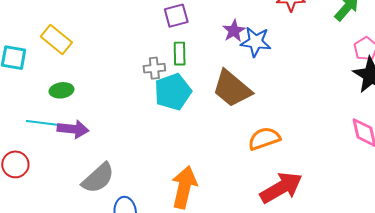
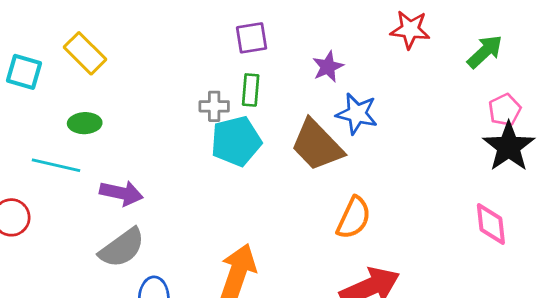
blue star: (256, 42) -> (357, 114), moved
purple arrow: (73, 129) -> (121, 193), moved
orange semicircle: (264, 139) -> (354, 218), turned 128

